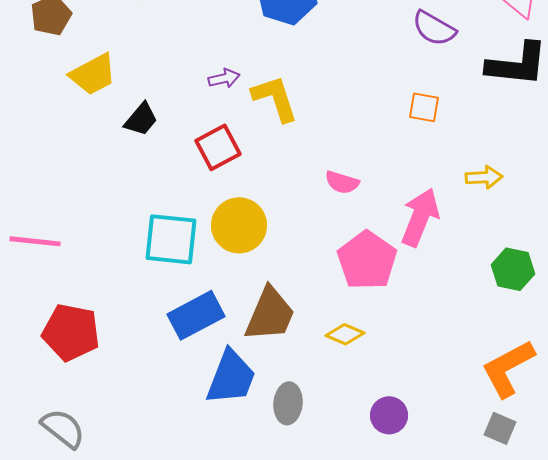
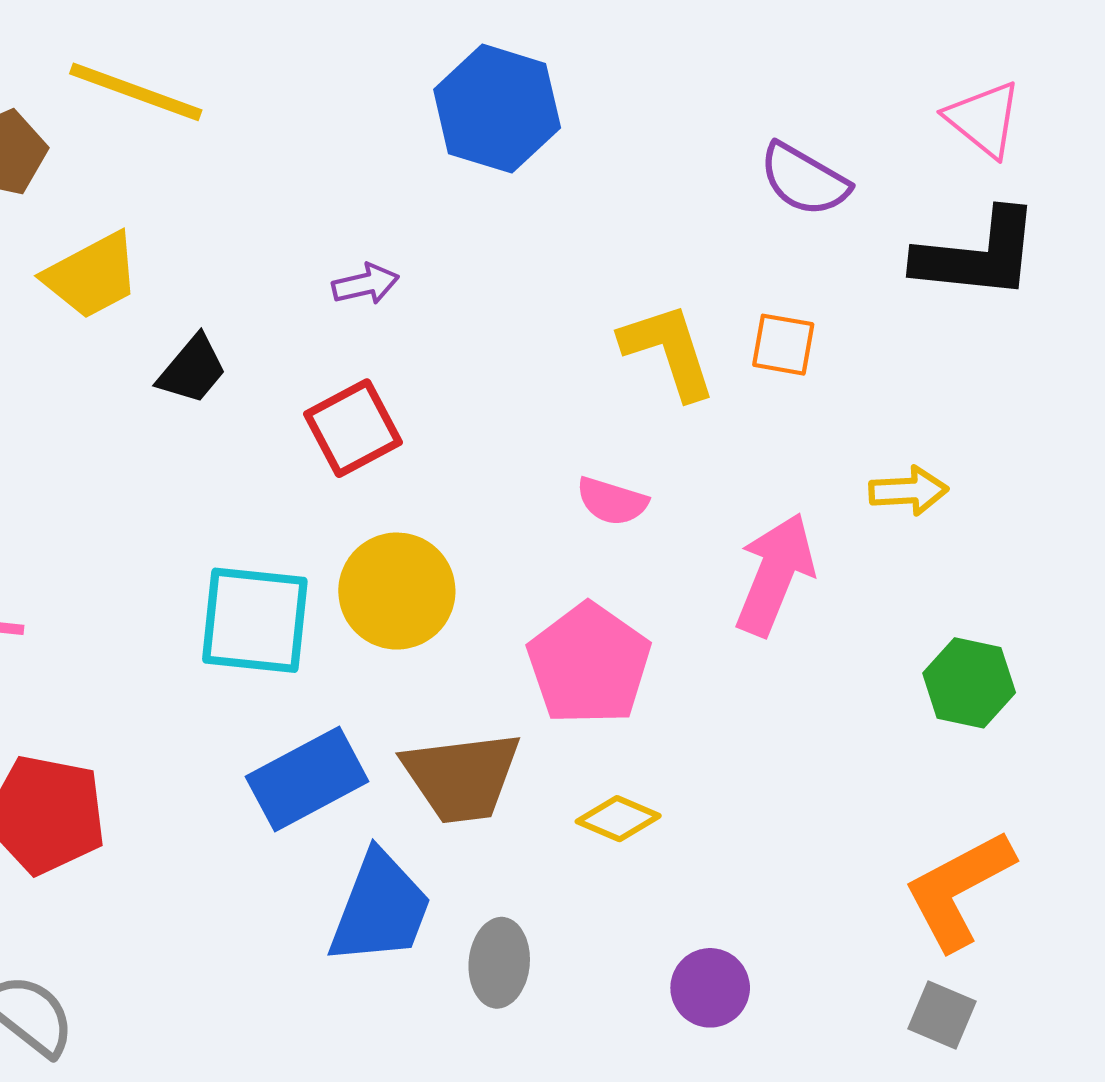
yellow L-shape: (275, 98) -> (668, 351), moved
pink pentagon: (367, 260) -> (589, 664), moved
brown trapezoid: (270, 314) -> (462, 777), turned 60

